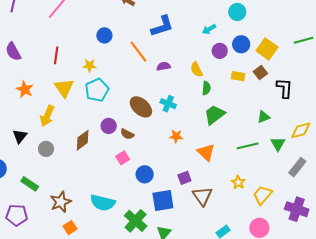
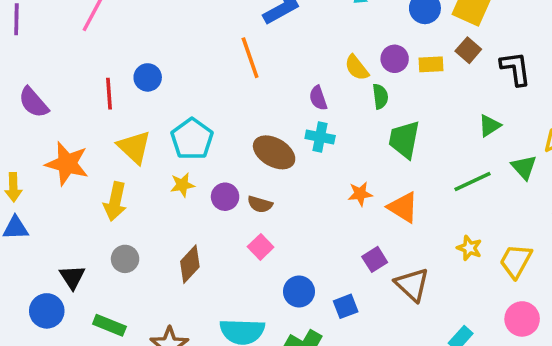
blue circle: (104, 35) -> (148, 77), moved
purple circle: (220, 51) -> (395, 59), moved
orange line: (138, 52) -> (250, 58), turned 30
yellow star: (89, 66) -> (182, 185), moved
purple semicircle: (164, 66) -> (318, 98), moved, turned -88
orange star: (25, 89) -> (67, 164), size x1.4
green trapezoid: (215, 115) -> (404, 139), turned -30
black triangle: (20, 136) -> (72, 277), moved
orange star: (176, 136) -> (360, 194), moved
brown diamond: (83, 140) -> (190, 264), moved
blue circle: (145, 174) -> (299, 291), moved
blue square: (163, 201) -> (346, 306), size x0.6

